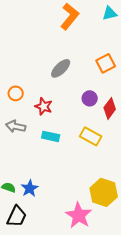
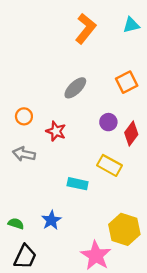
cyan rectangle: (51, 136) -> (78, 184), moved
blue star: (30, 188) -> (51, 220), moved

